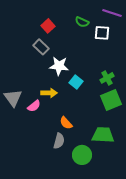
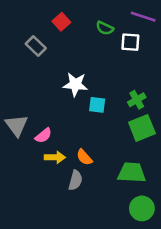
red square: (48, 26) -> (61, 22), moved
gray rectangle: (41, 47) -> (36, 46), moved
cyan square: (76, 82) -> (97, 105), turned -32
yellow arrow: (49, 93) -> (55, 157), moved
green circle: (82, 155) -> (142, 208), moved

